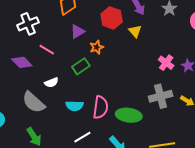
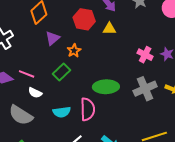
yellow triangle: (135, 31) -> (109, 29), turned -40
pink line: (47, 50) -> (27, 74), moved
white semicircle: (51, 83) -> (35, 93), turned 56
green ellipse: (129, 115) -> (106, 87), moved

